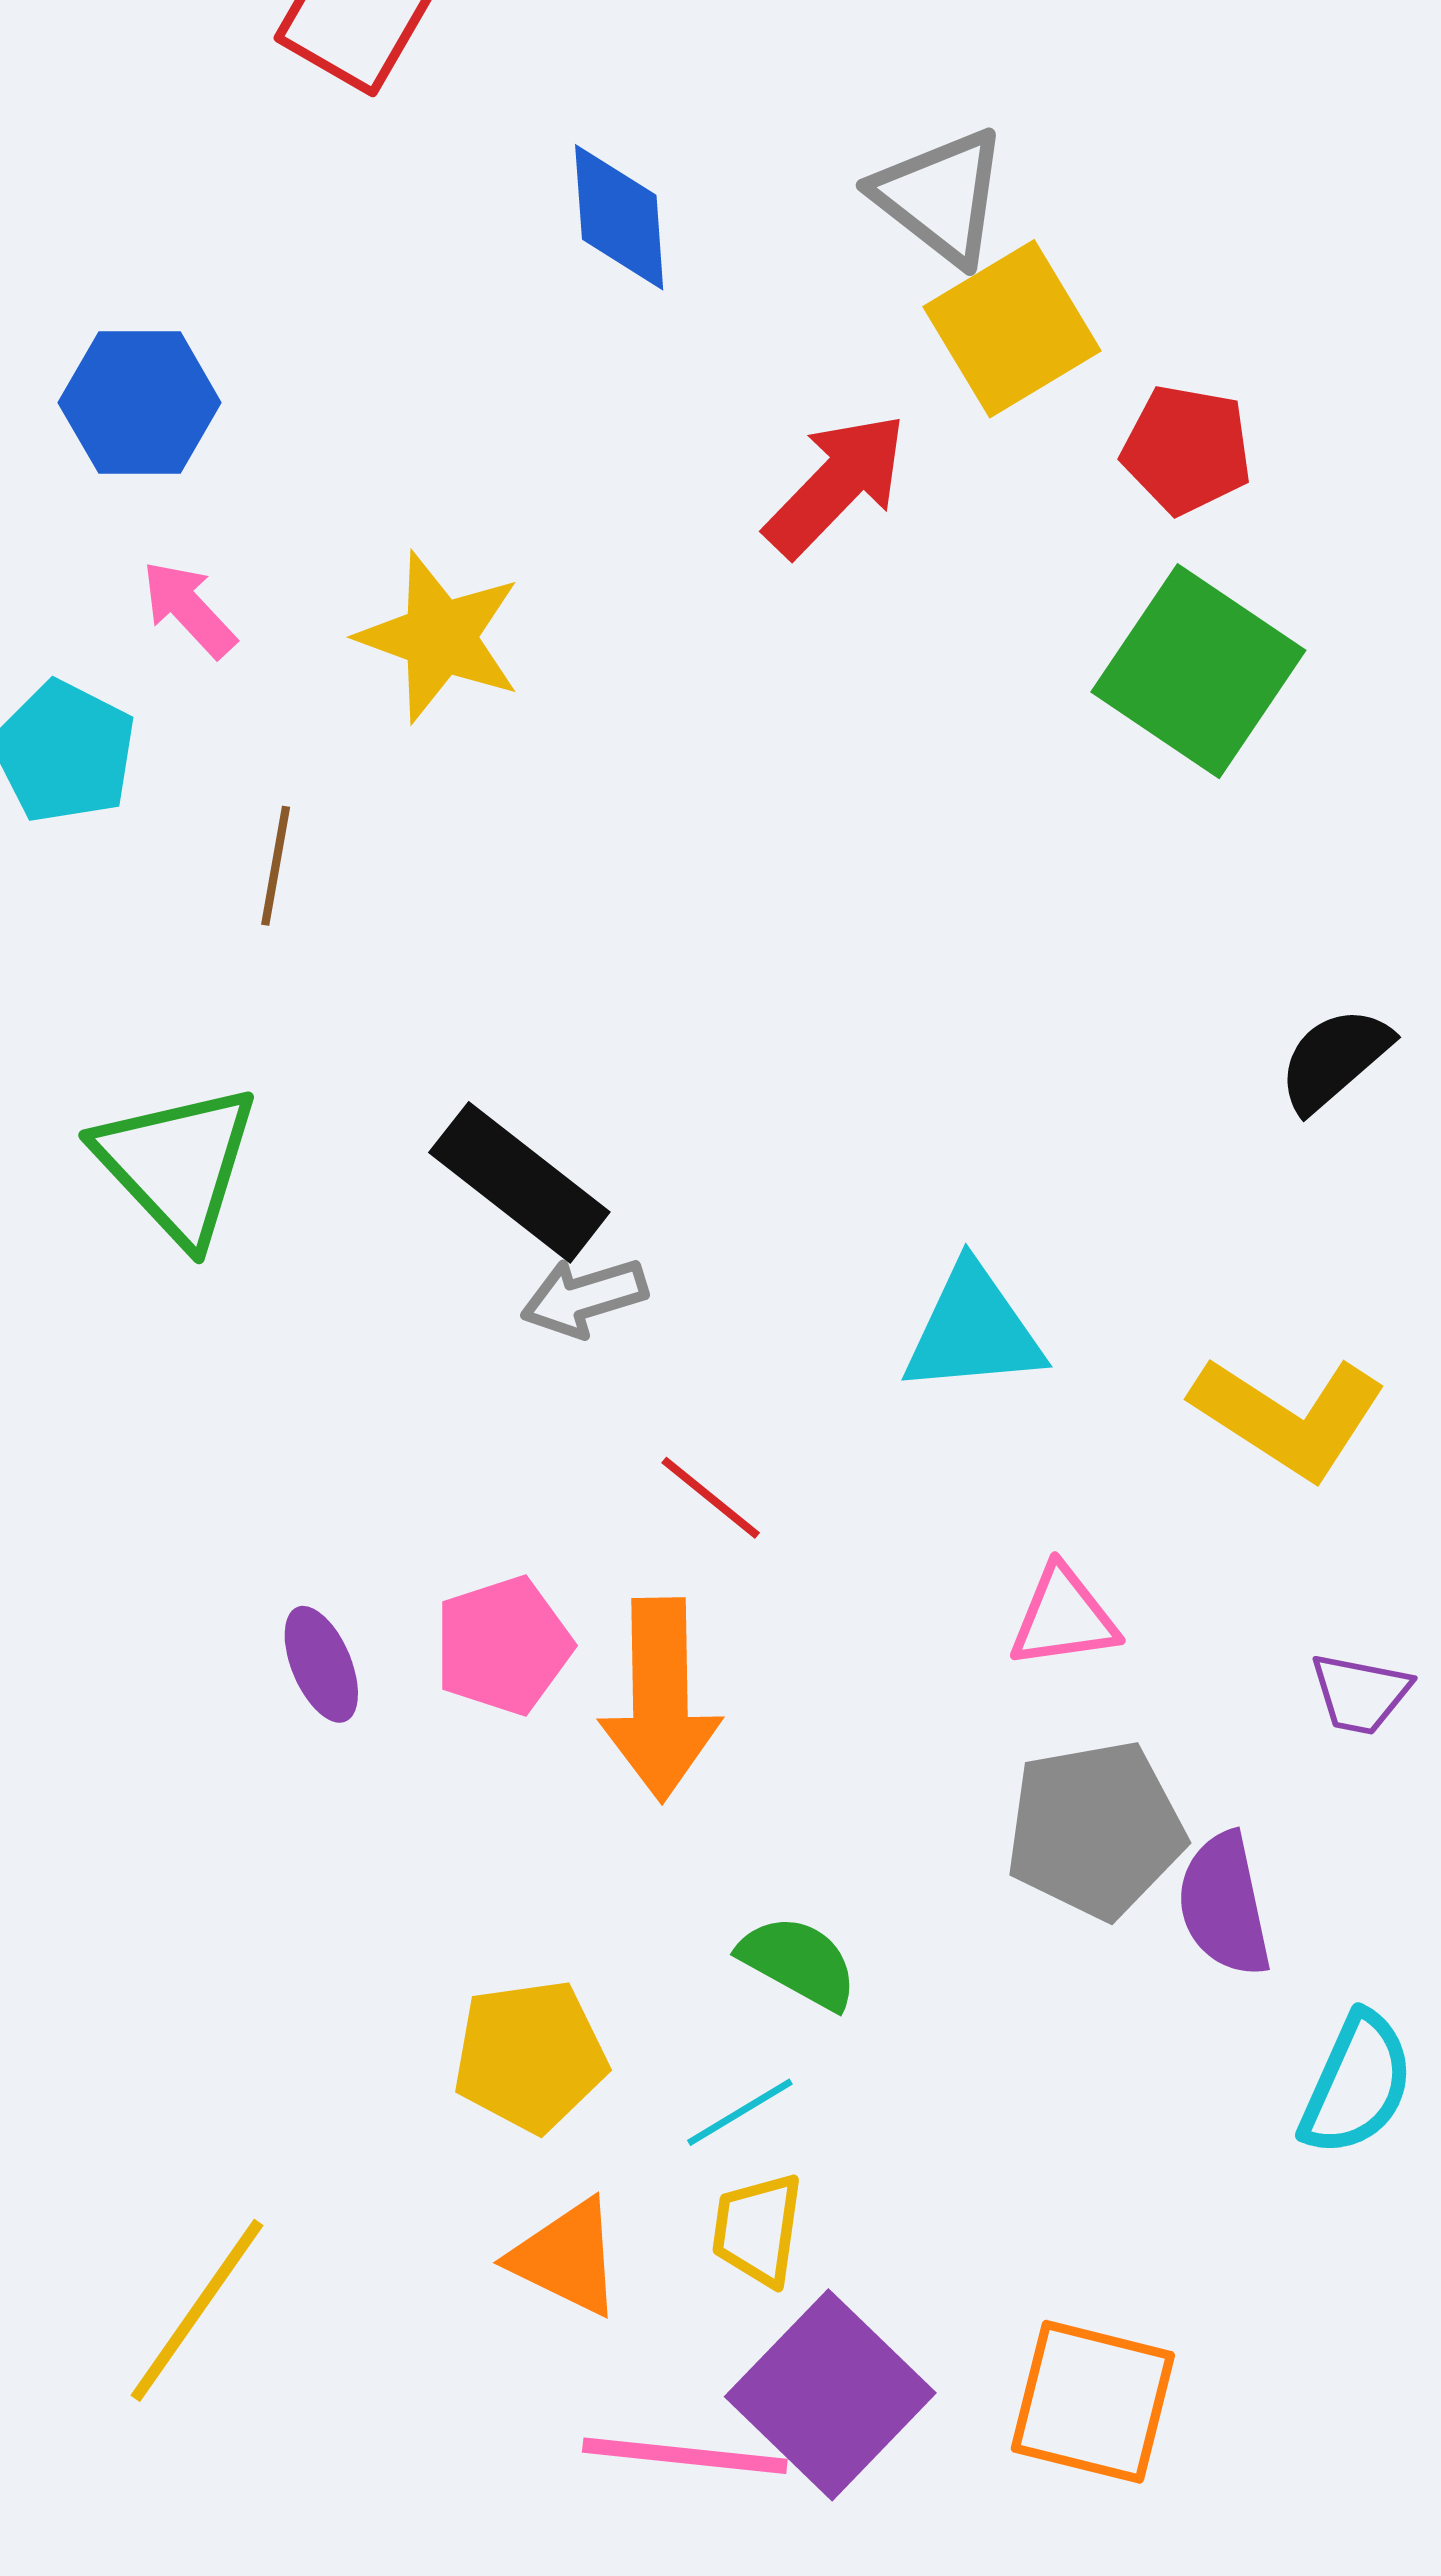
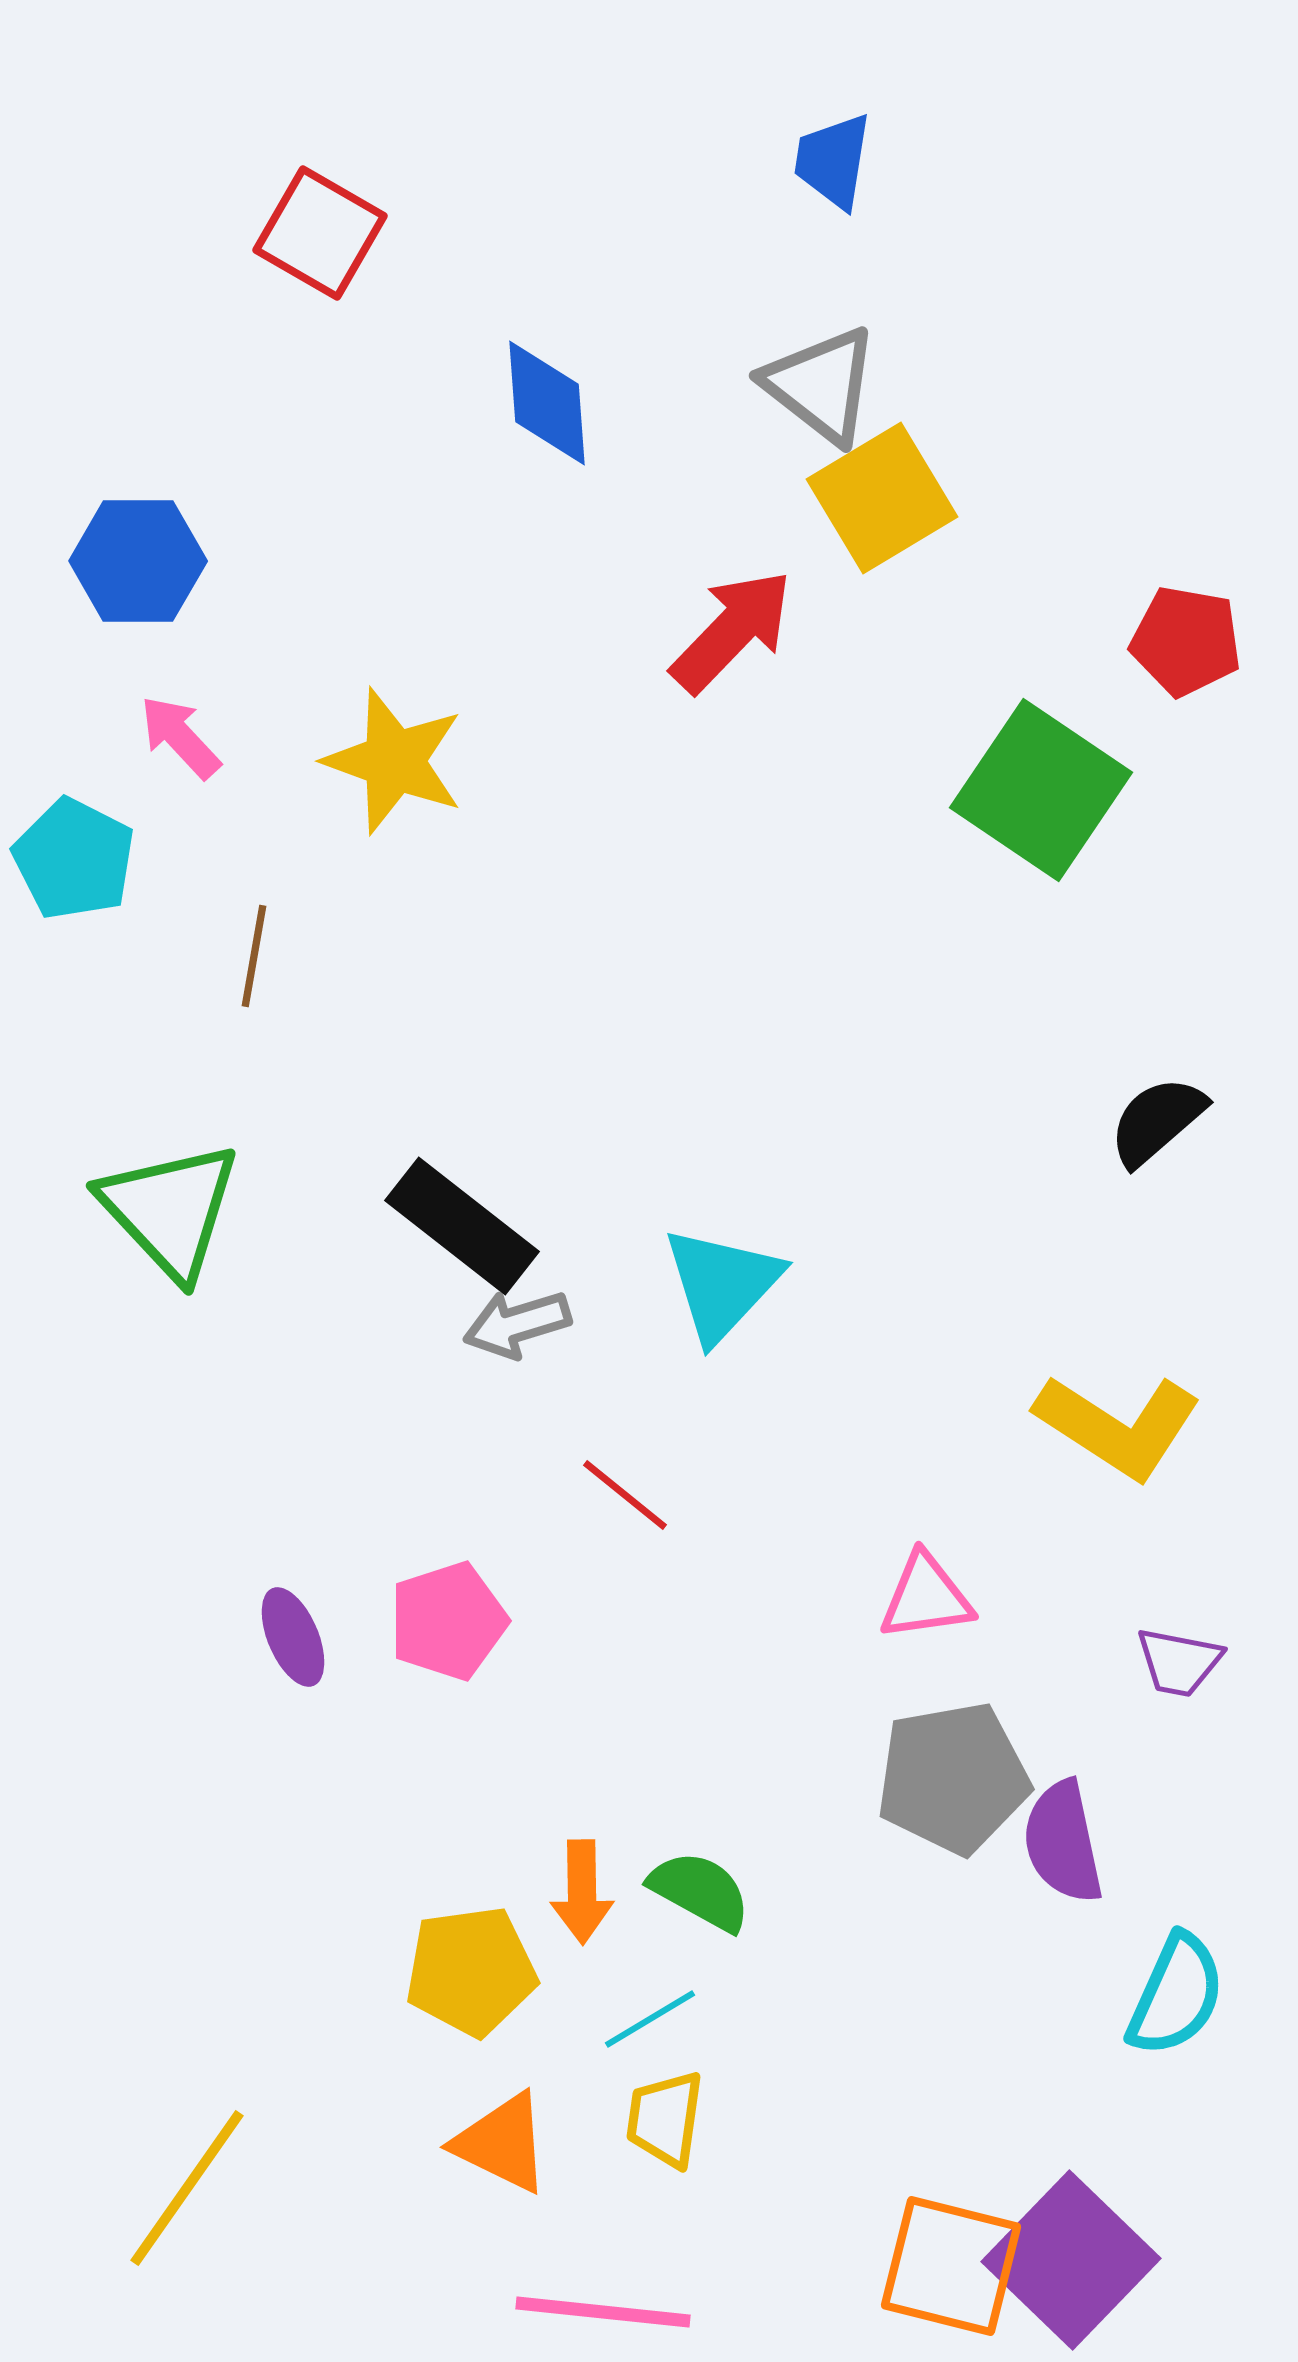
red pentagon: (1187, 449) -> (1186, 641), moved
cyan triangle: (973, 1330) -> (722, 1284), moved, turned -42
orange arrow: (660, 1699) -> (582, 1892), moved, size x0.6
purple square: (830, 2395) -> (1071, 2260), moved

